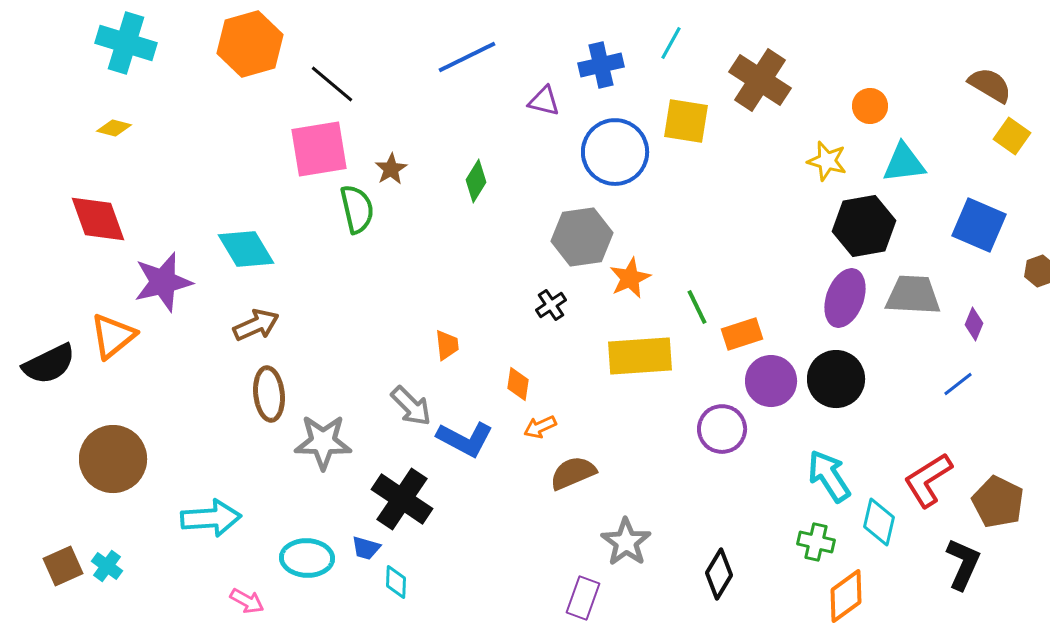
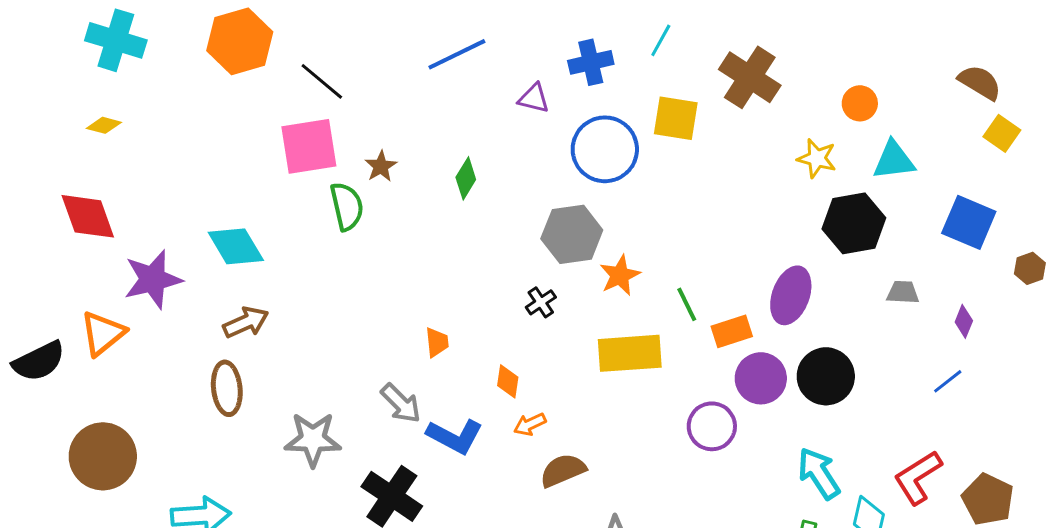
gray trapezoid: (913, 295) -> (903, 292), size x0.6
purple ellipse: (845, 298) -> (791, 295), moved
brown ellipse: (269, 394) -> (227, 388), moved

